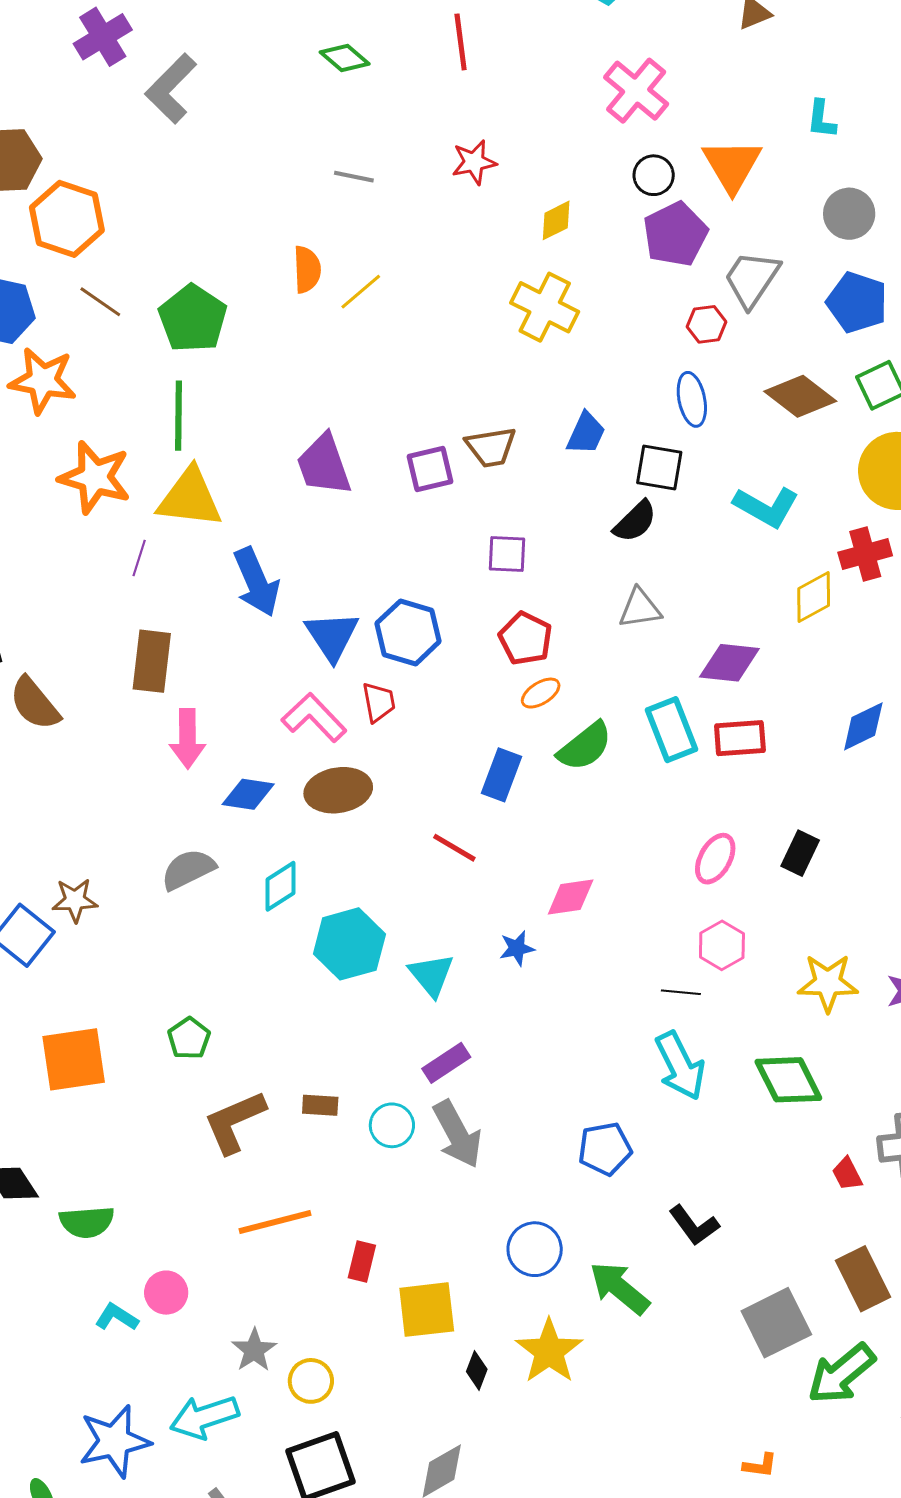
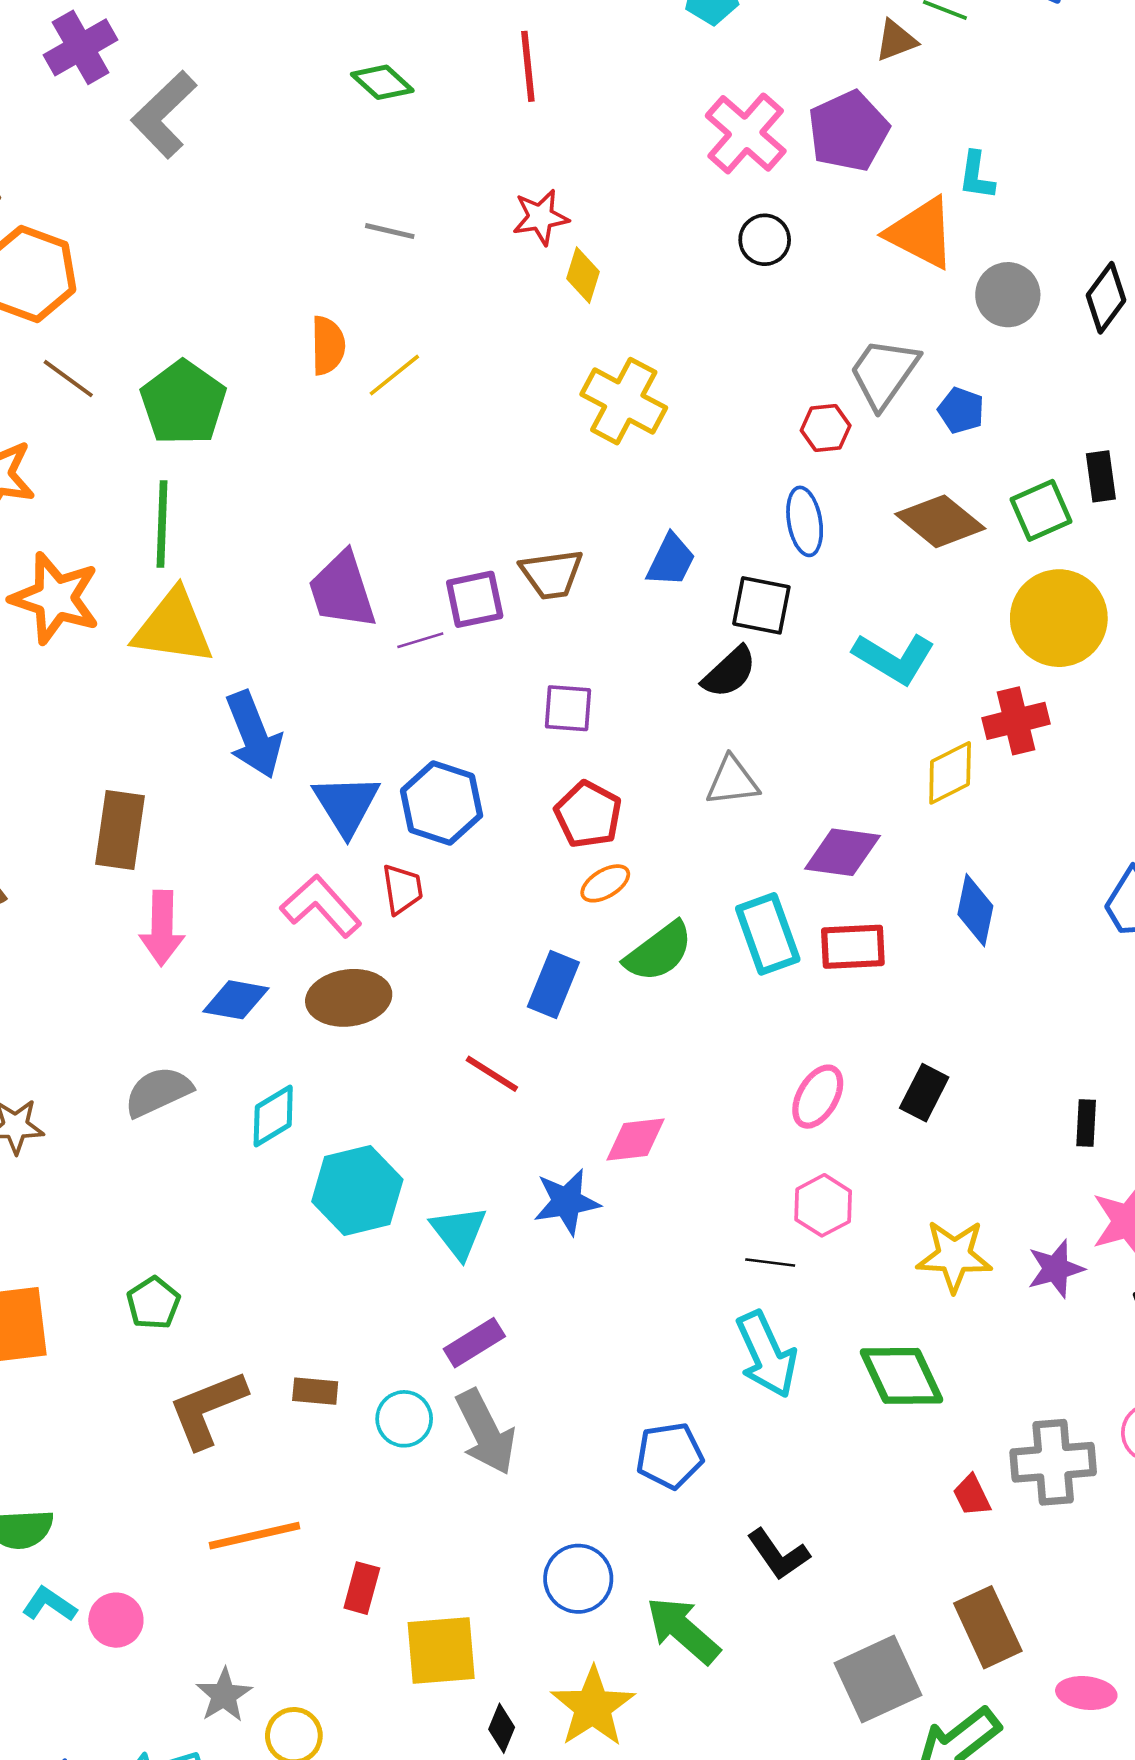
orange triangle: (732, 165) -> (921, 233), moved, turned -34
yellow diamond: (556, 220) -> (583, 275), moved, turned -48
purple pentagon: (675, 234) -> (848, 131), moved
blue pentagon: (857, 302) -> (961, 410), moved, size x0.6
purple line: (139, 558) -> (420, 640), moved, turned 54
blue diamond: (863, 726) -> (975, 910), moved, turned -54
blue star: (517, 948) -> (567, 1202), size x1.5
cyan L-shape: (117, 1317) -> (49, 1604), moved

